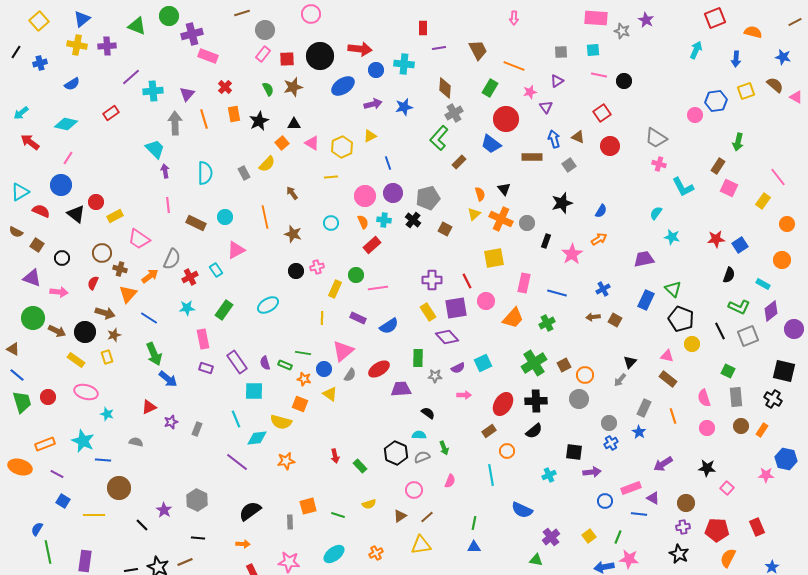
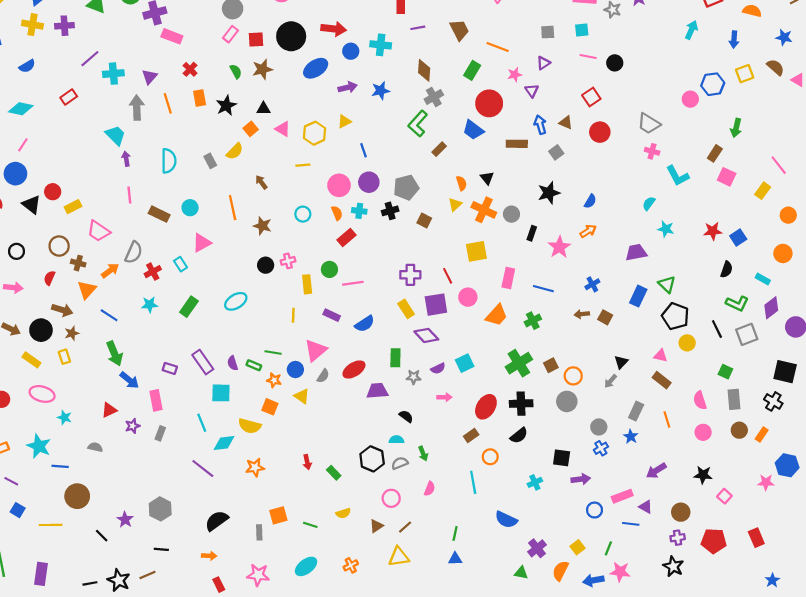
black cross: (413, 220) -> (390, 211), turned 35
yellow rectangle: (335, 289) -> (307, 284), turned -30
pink rectangle: (203, 339) -> (156, 400), moved
orange semicircle: (728, 558) -> (560, 571), moved

